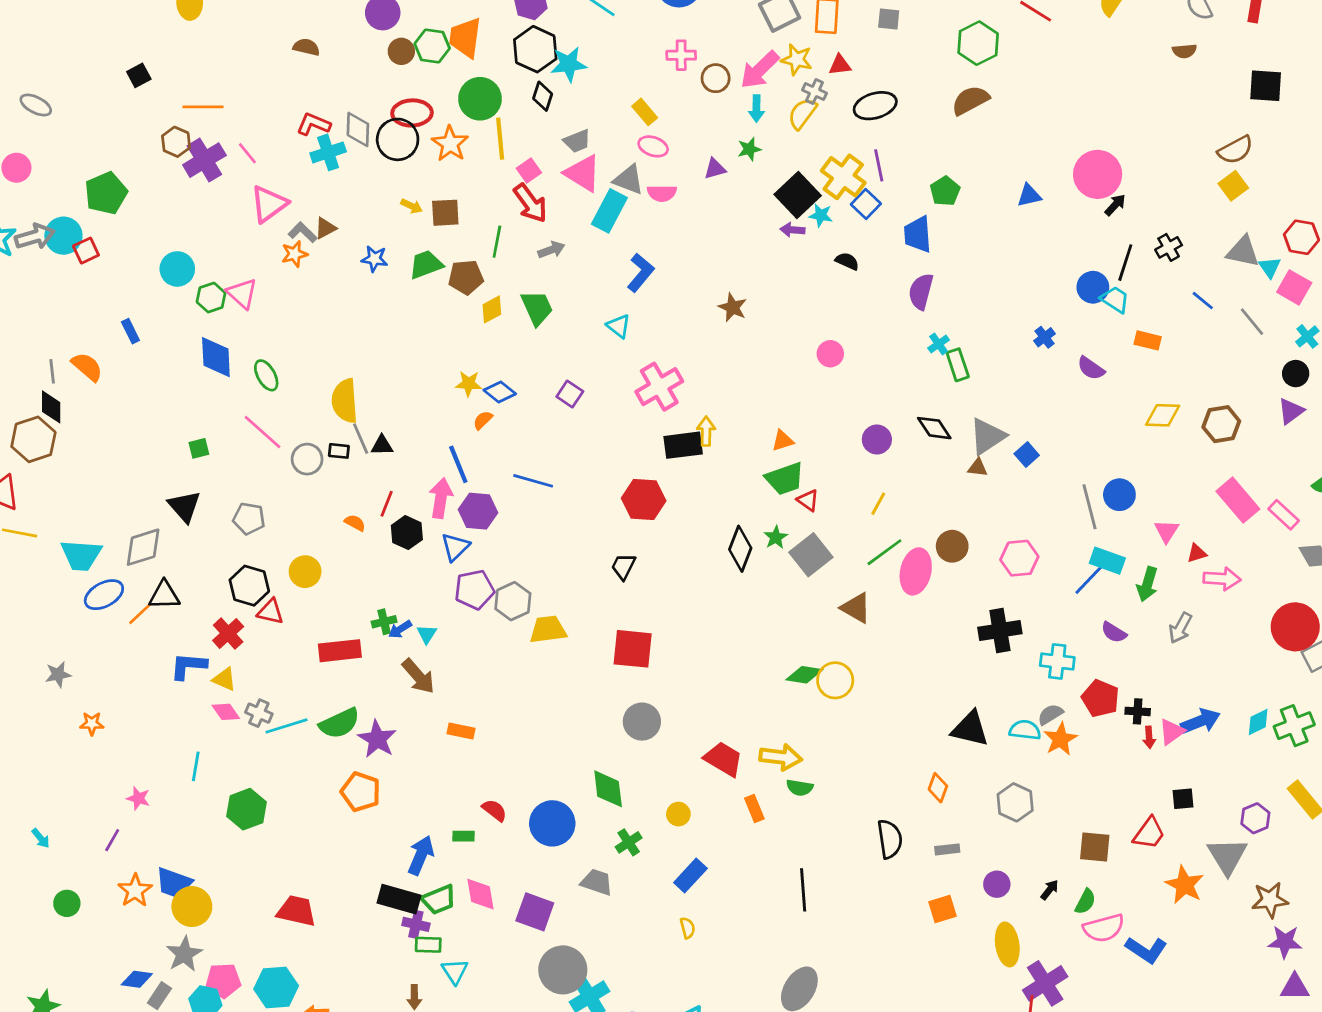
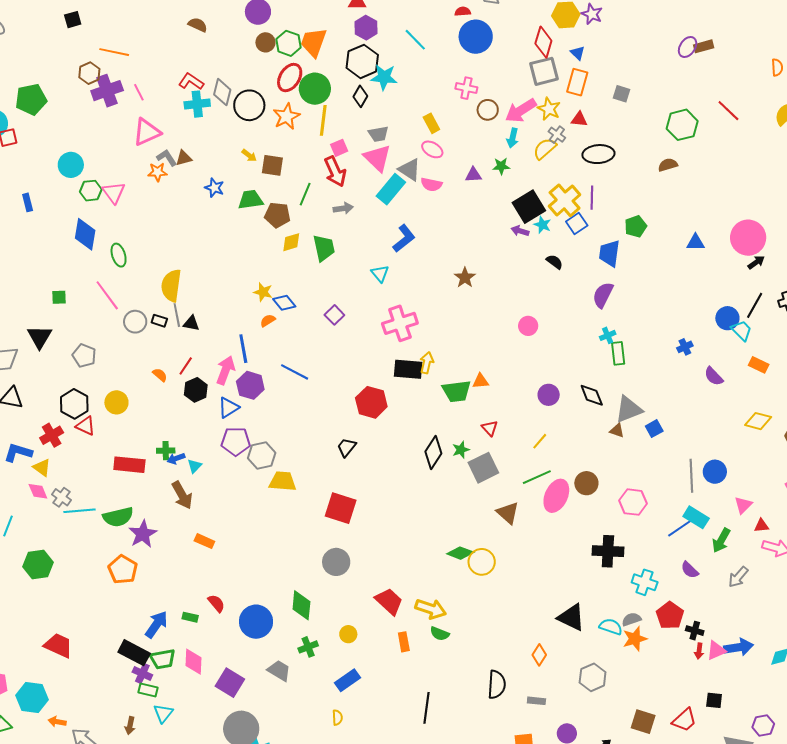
brown semicircle: (970, 100) -> (668, 165), size x0.7
red ellipse: (412, 113) -> (290, 78), moved, turned -68
green trapezoid: (785, 479) -> (457, 391), moved

